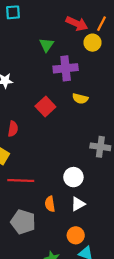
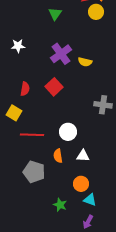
purple cross: (66, 68) -> (61, 54), moved, turned -30
red square: (45, 106) -> (54, 87), moved
white circle: (73, 177) -> (68, 132), moved
white triangle: (78, 204) -> (83, 156), turned 32

